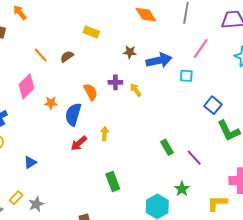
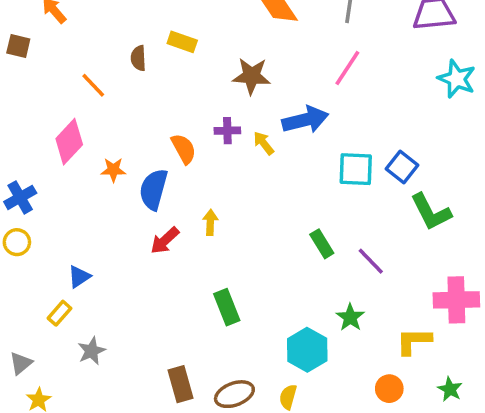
pink line: (201, 48) -> (347, 68), moved
brown star: (130, 52) -> (252, 76), size x1.5
brown semicircle: (67, 56) -> (138, 58), moved, turned -56
blue arrow: (159, 60) -> (305, 120), moved
cyan square: (186, 76) -> (356, 169), moved, size x1.5
yellow rectangle: (16, 198) -> (59, 313), moved

